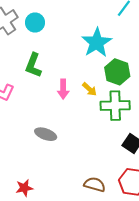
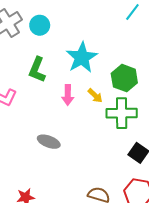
cyan star: (97, 43) -> (82, 57), moved

